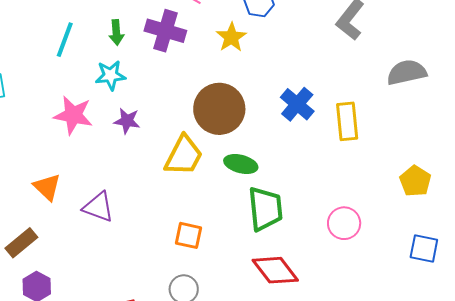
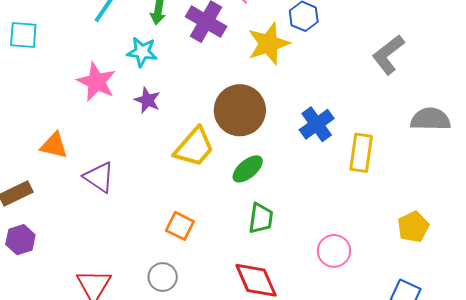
yellow star: (231, 37) -> (269, 44), size x1.4
green ellipse: (241, 164) -> (248, 169), turned -68
orange triangle: (47, 187) -> (54, 145), turned -44
green trapezoid: (265, 209) -> (261, 218), size x0.7

